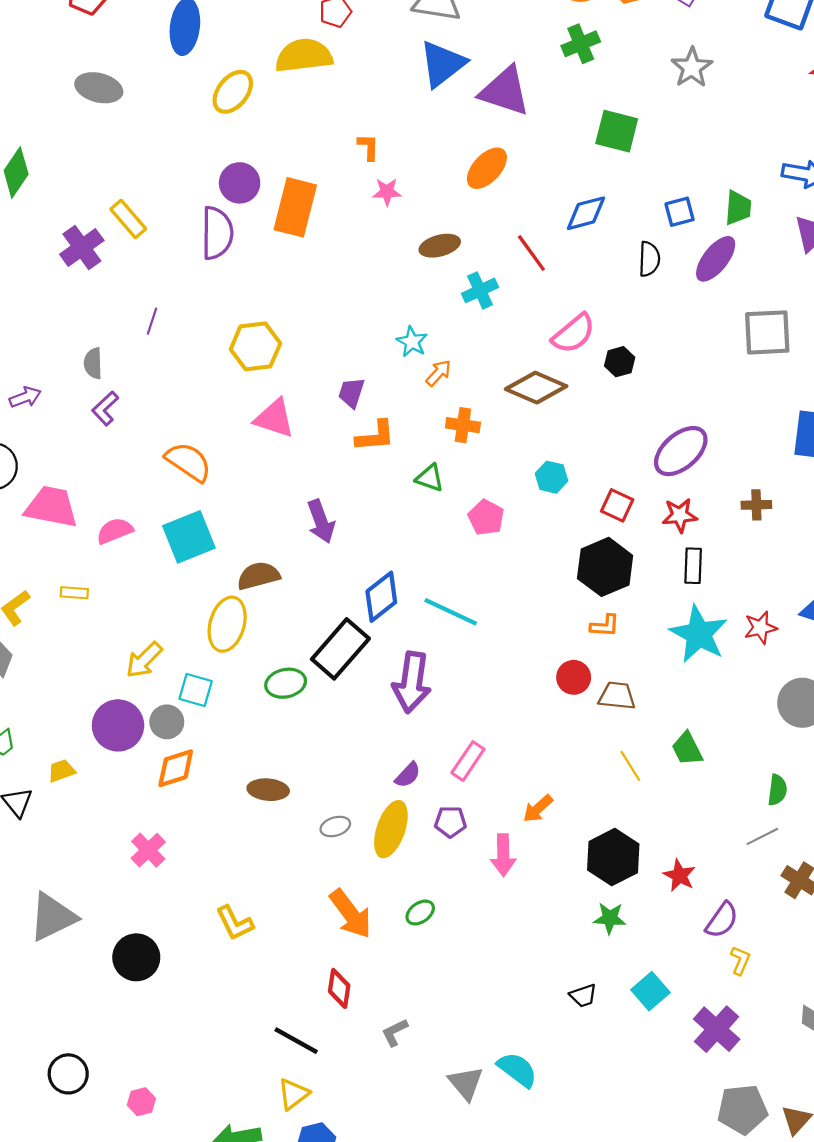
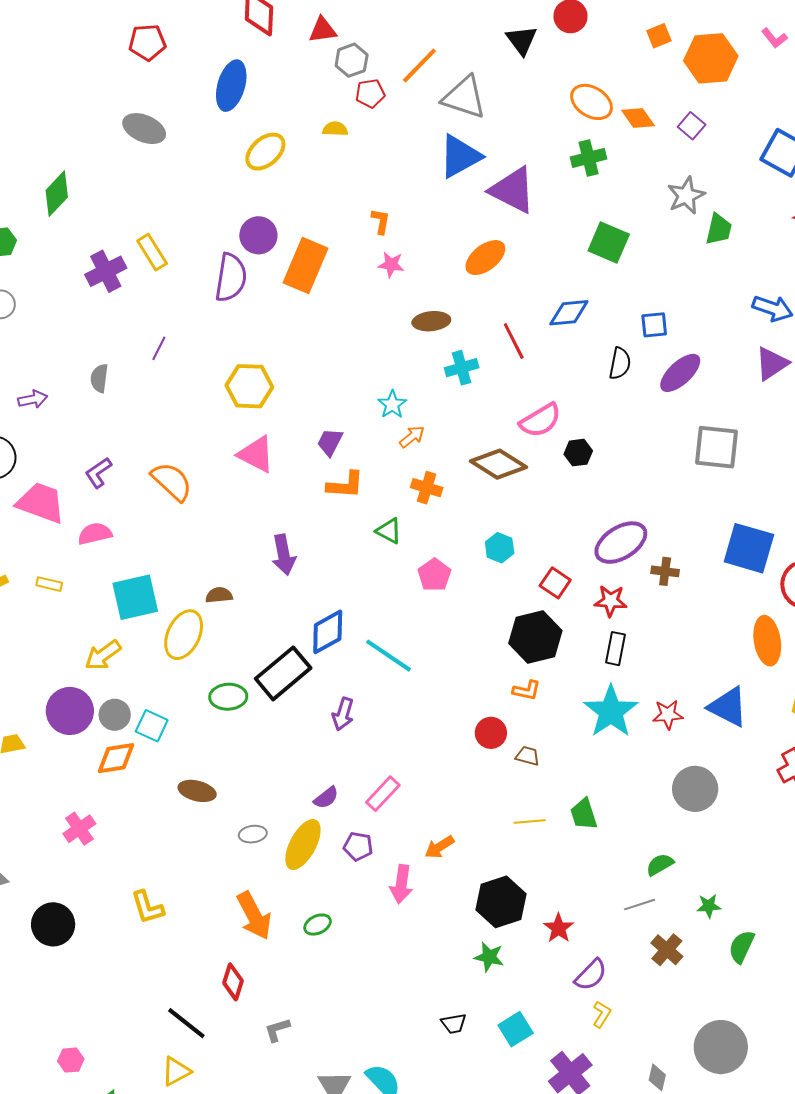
yellow semicircle: (304, 56) -> (335, 129), size x0.5
green trapezoid: (738, 208) -> (719, 229), moved
purple L-shape: (105, 408) -> (98, 473), moved
brown cross: (756, 505) -> (665, 571), moved
cyan square: (189, 537) -> (135, 597), moved
brown semicircle: (258, 576) -> (219, 595), size x0.7
purple arrow: (412, 682) -> (343, 714), size x0.6
cyan square: (196, 690) -> (152, 726), moved
brown trapezoid: (617, 696) -> (528, 756), size x0.7
yellow line: (630, 766) -> (530, 821), turned -72
green semicircle: (777, 790) -> (660, 865), turned -136
pink hexagon: (141, 1102) -> (71, 1060), moved

